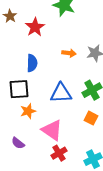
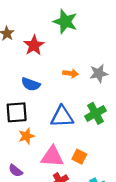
blue semicircle: (32, 63) -> (31, 84), turned 108
orange square: (91, 118) -> (79, 157), moved
pink triangle: (52, 130) -> (52, 157), turned -30

